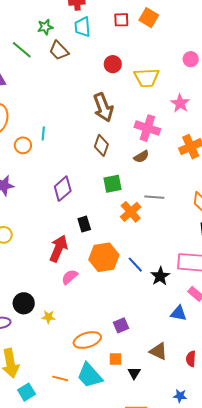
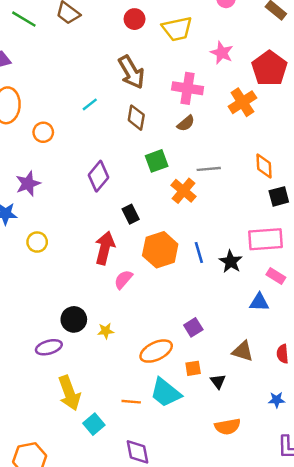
cyan line: (43, 133) -> (90, 104), moved, turned 56
blue line: (135, 265) -> (199, 253), turned 36

